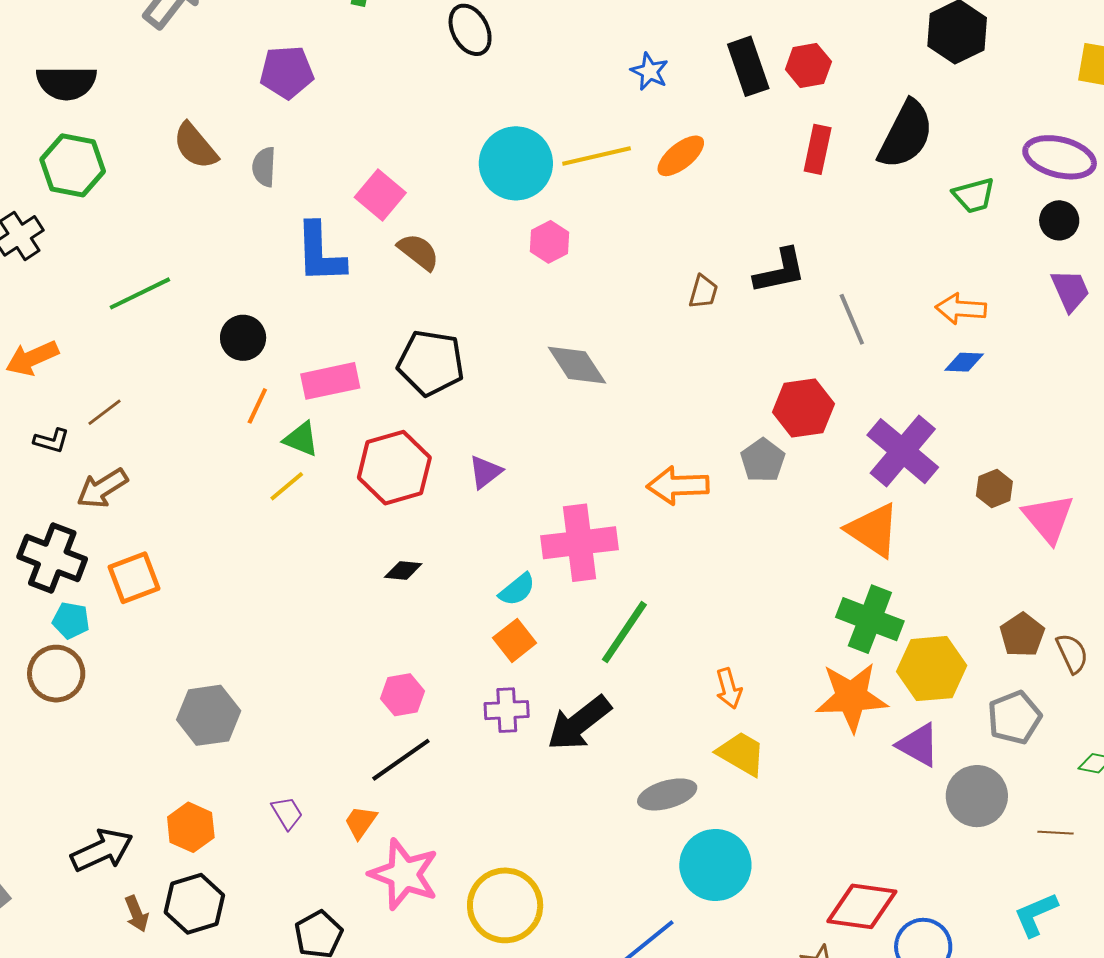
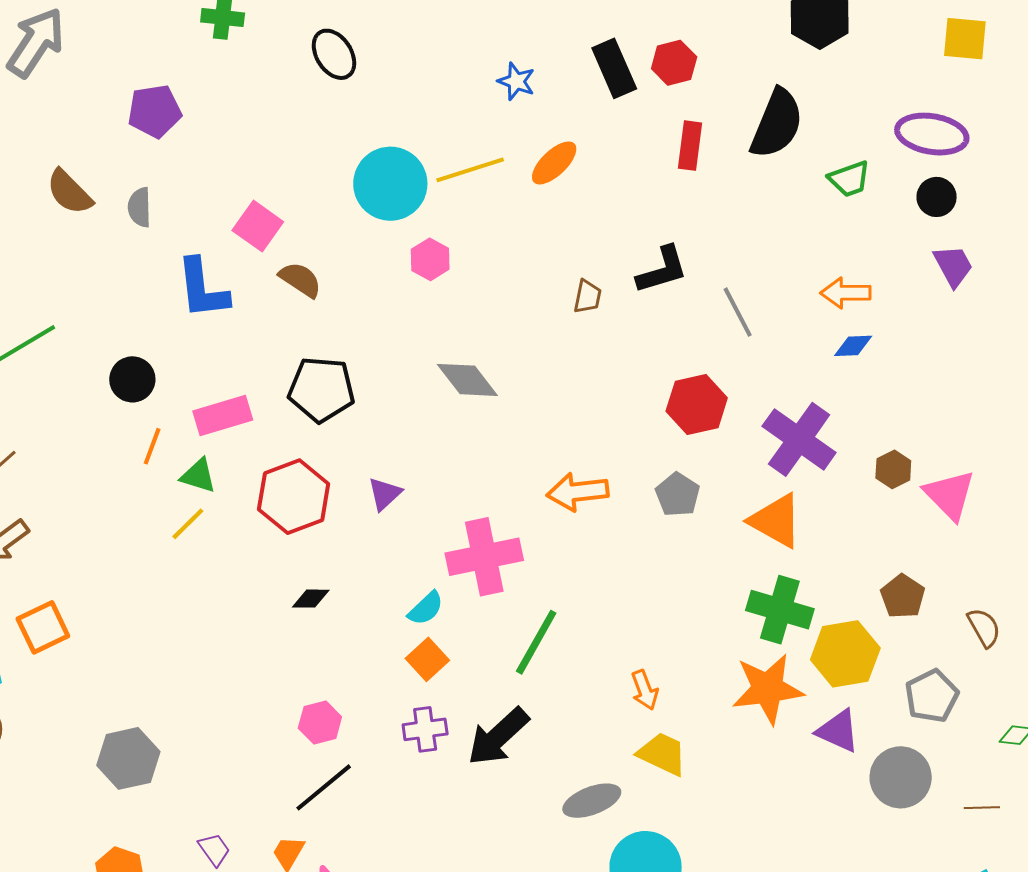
gray pentagon: (763, 460) -> (678, 495), moved
brown pentagon: (1022, 635) -> (903, 596), moved

